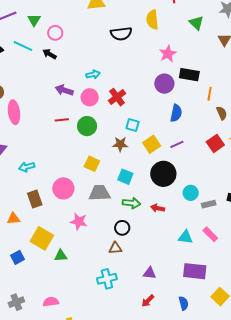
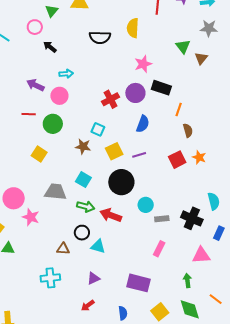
green triangle: (34, 20) -> (52, 11), moved
green triangle: (196, 23) -> (183, 46), moved
black arrow: (49, 54) -> (50, 47), moved
red cross: (117, 97) -> (111, 99), moved
yellow square: (92, 164) -> (39, 154), moved
pink circle: (63, 188) -> (14, 198), moved
red arrow: (158, 208) -> (111, 215), size x1.5
black circle: (122, 228) -> (82, 233), moved
pink rectangle: (210, 234) -> (159, 249), turned 63
cyan triangle: (185, 237) -> (98, 246), moved
purple triangle: (150, 273) -> (93, 278), turned -40

